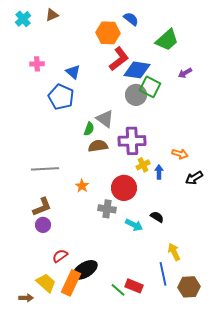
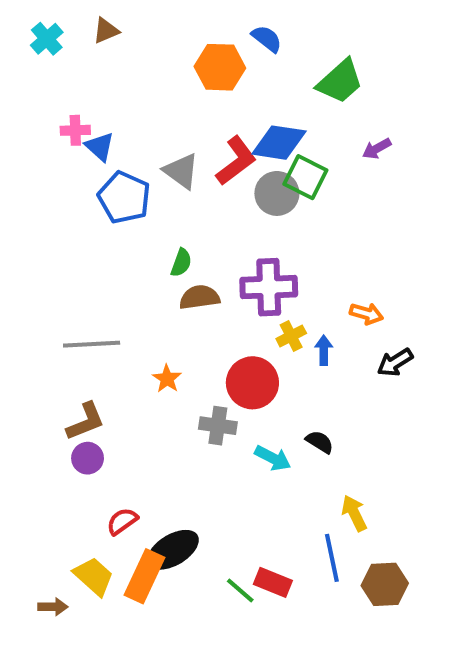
red L-shape: (119, 59) -> (236, 161), moved
blue triangle: (73, 72) -> (100, 147), moved
gray triangle: (105, 119) -> (181, 171), moved

